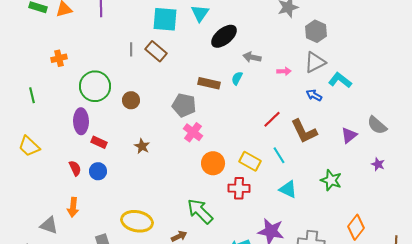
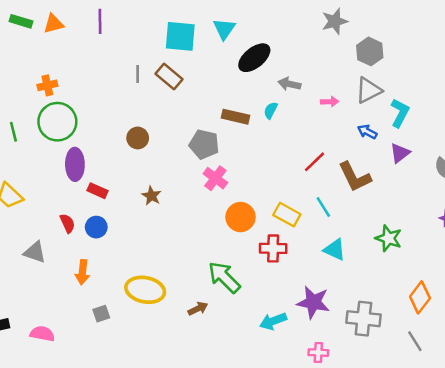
cyan L-shape: (340, 80) -> (400, 113), turned 80
green circle: (95, 86) -> (57, 122), moved
purple triangle: (349, 135) -> (400, 153), moved
orange arrow: (73, 207) -> (82, 272), moved
gray triangle: (49, 225) -> (35, 252), moved

